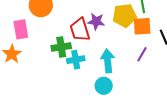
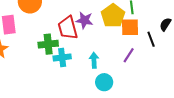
yellow pentagon: (124, 16) -> (113, 16), turned -30
cyan arrow: (108, 61) -> (94, 60), size x0.7
cyan circle: (104, 86) -> (104, 82), moved

